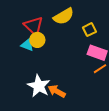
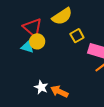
yellow square: (89, 30) -> (77, 36), moved
white star: (39, 86) -> (41, 87), size x0.6

